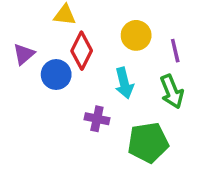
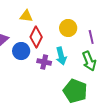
purple cross: (97, 119) -> (44, 62), moved
green pentagon: (148, 143) -> (75, 91), turned 30

